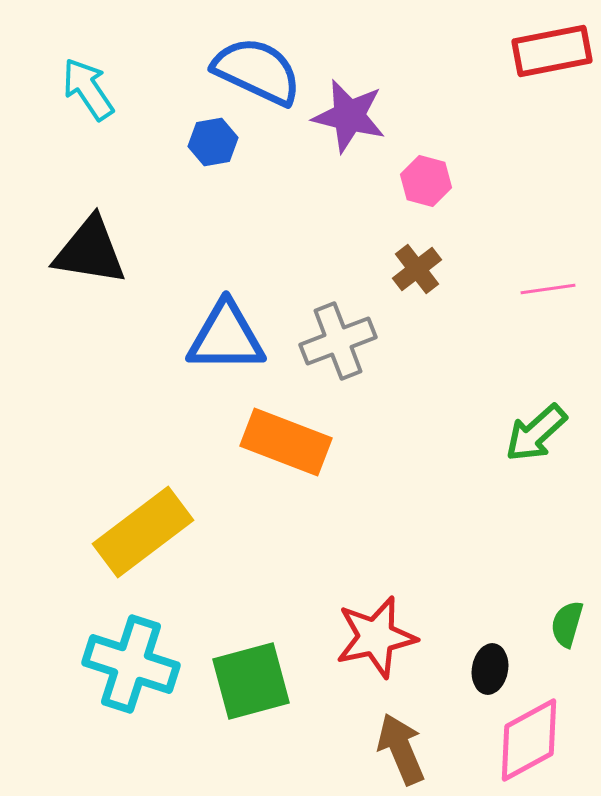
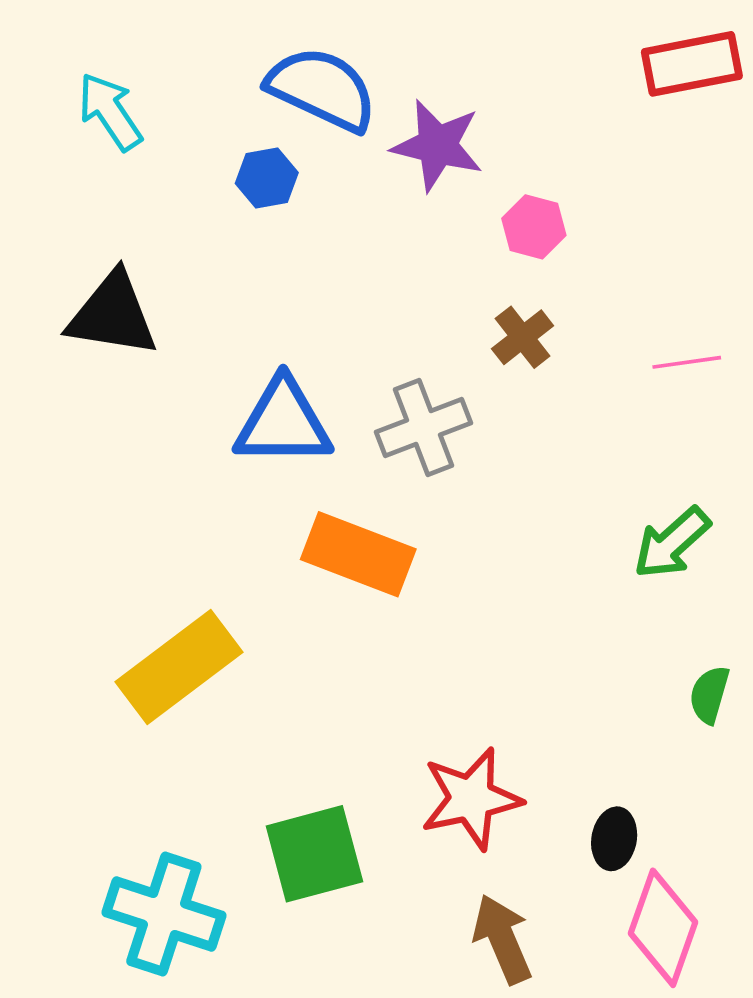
green semicircle: (567, 624) -> (709, 695), moved
cyan cross: (131, 664) -> (164, 914), moved
pink diamond: (529, 740) -> (663, 928), turned -42

